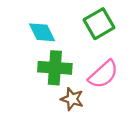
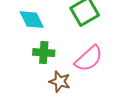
green cross: (55, 68) -> (44, 53), size x0.7

